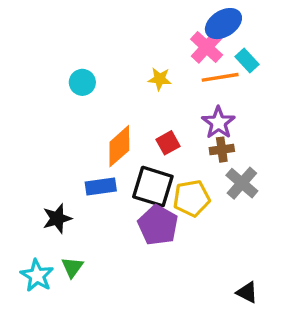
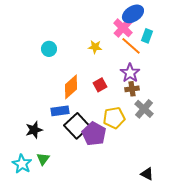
cyan rectangle: (247, 60) -> (147, 36), turned 64
orange line: (220, 77) -> (131, 46), turned 50
black square: (153, 187) -> (77, 126), moved, turned 30

